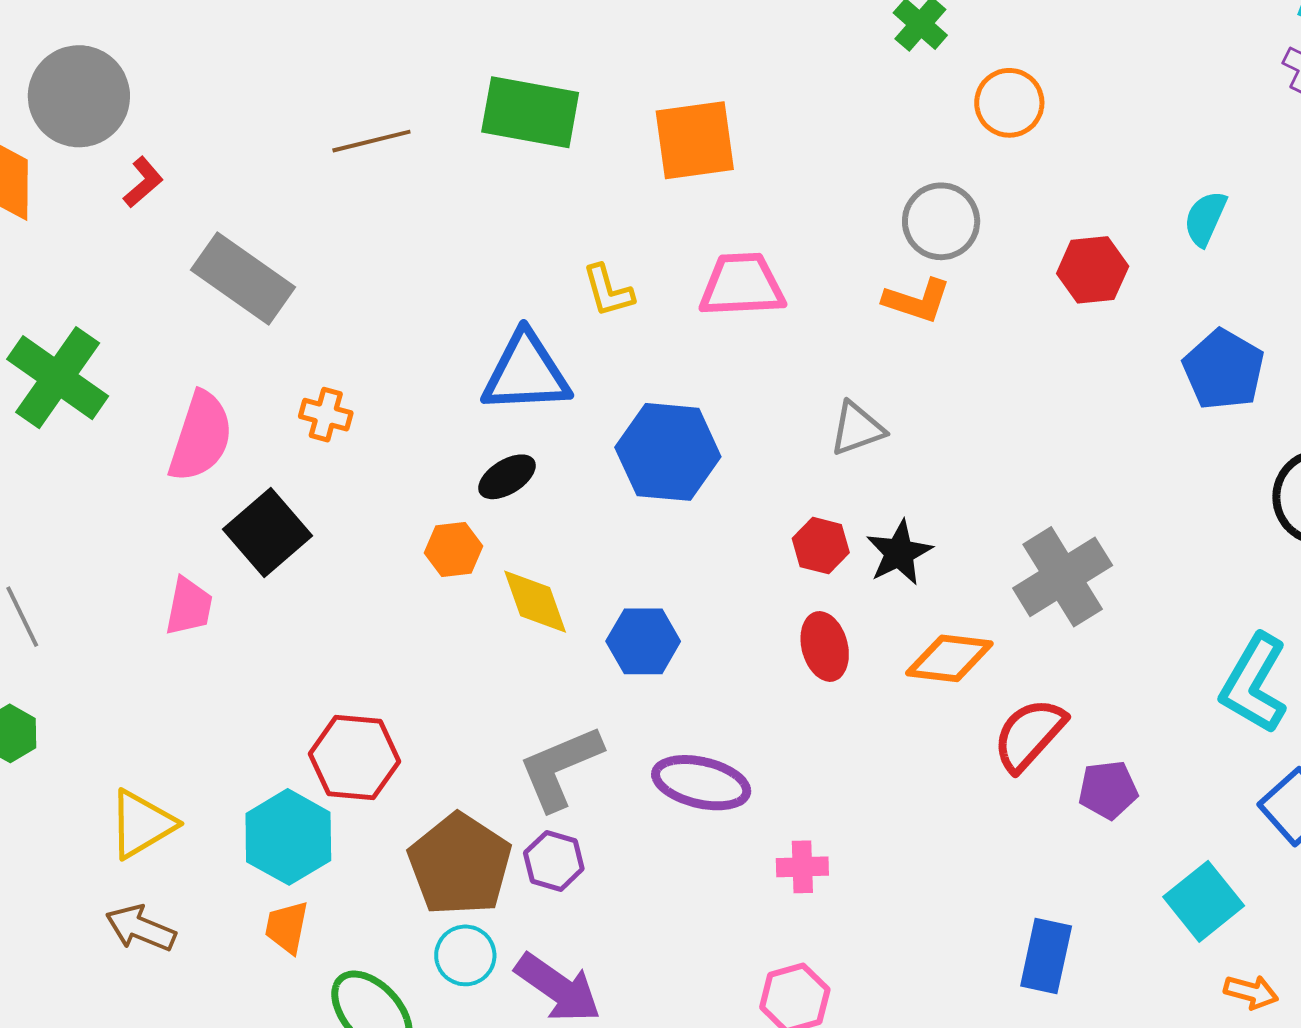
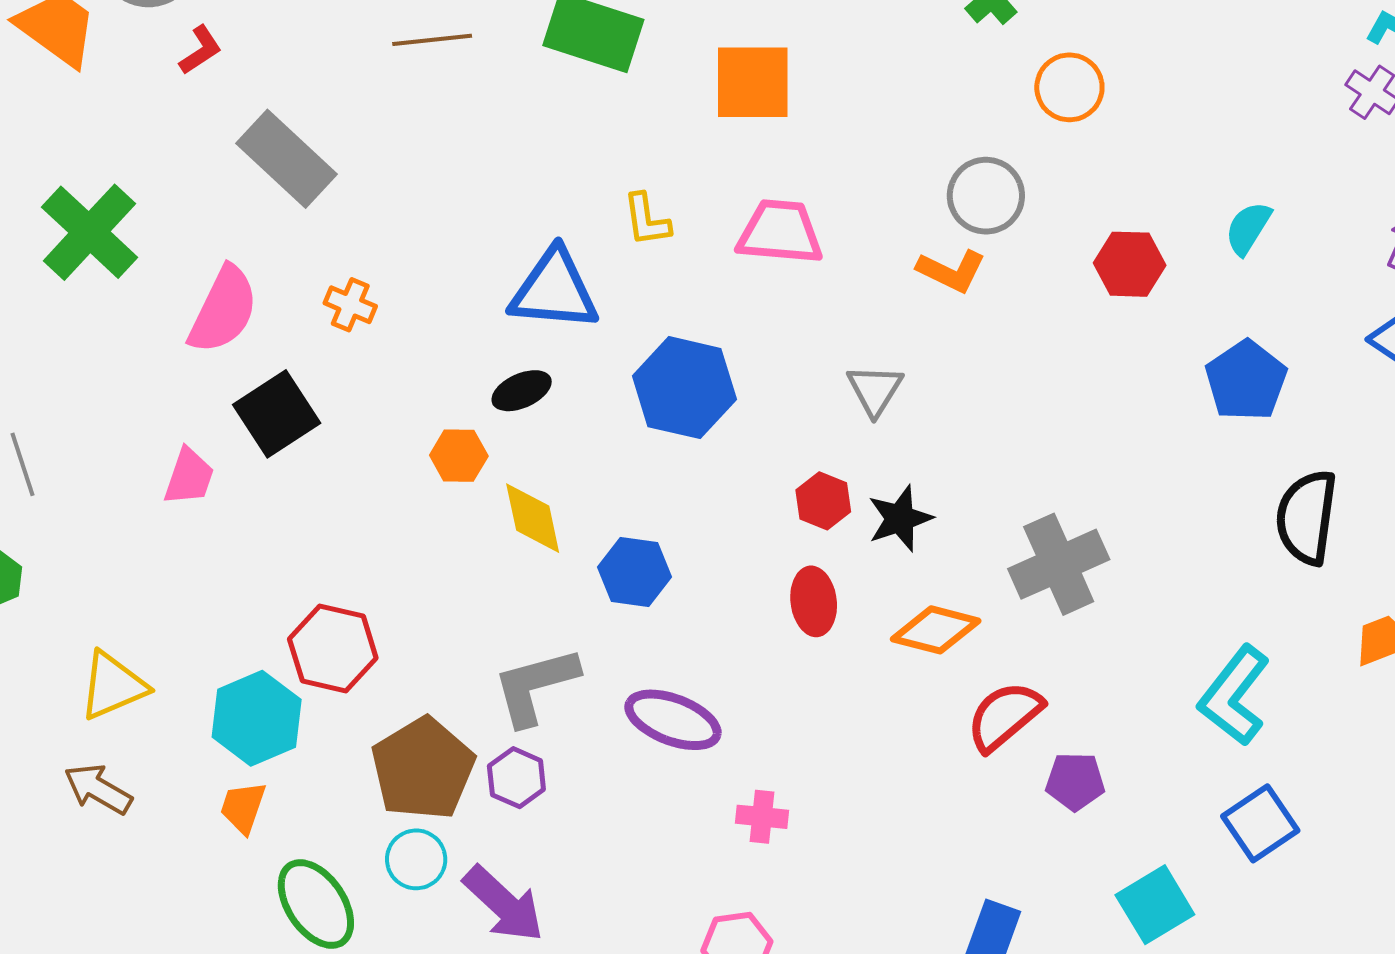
gray triangle: (857, 429) -> (875, 390), turned -46

